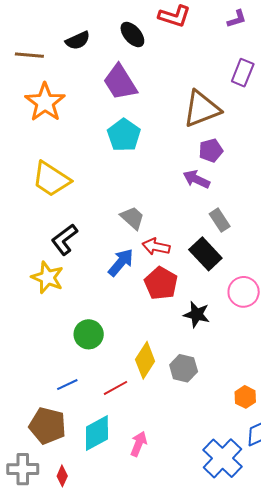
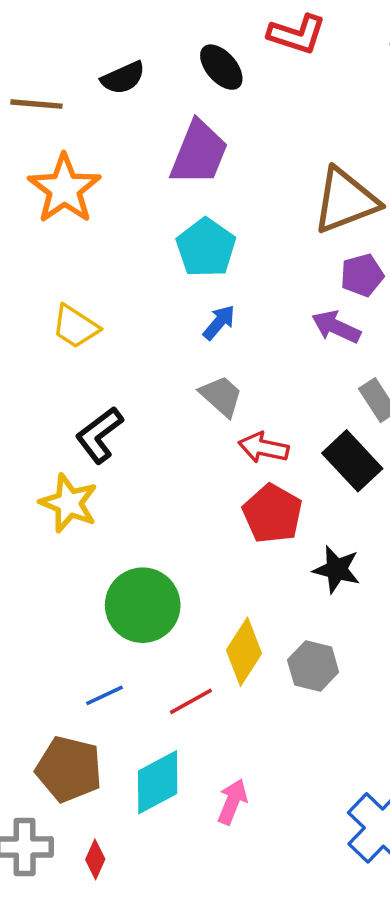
purple trapezoid: (120, 82) -> (199, 153), turned -126
yellow trapezoid: (51, 179) -> (75, 327), size x0.7
blue arrow: (121, 262) -> (219, 322), moved, size x0.7
green circle: (89, 334) -> (143, 605), size x1.4

